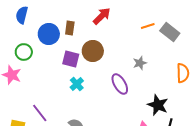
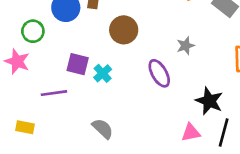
purple square: (71, 59) -> (78, 64), moved
purple line: (40, 113) -> (54, 93), moved, turned -60

